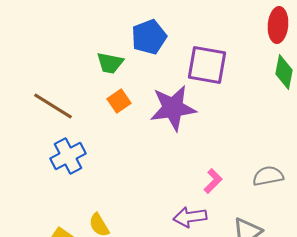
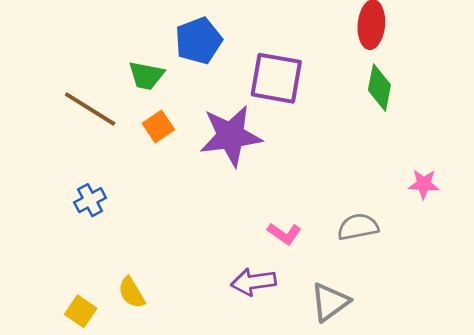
brown line: (53, 106) -> (90, 109), moved
blue cross: (68, 156) -> (90, 200), size x0.7
pink L-shape: (213, 181) -> (284, 234), turned 80

